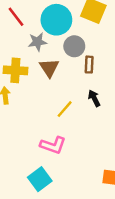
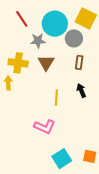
gray circle: (74, 46) -> (74, 38), moved
yellow line: (65, 109) -> (56, 98), turned -42
cyan square: (40, 179) -> (62, 159), moved

